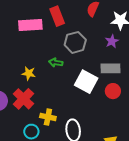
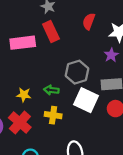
gray hexagon: (75, 42) -> (77, 72), moved
green arrow: (56, 63) -> (51, 90), moved
yellow cross: (48, 117) -> (53, 115), moved

